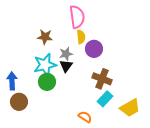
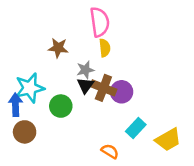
purple circle: (94, 49) -> (122, 92), moved
cyan star: (45, 65) -> (30, 88), moved
brown cross: (102, 79) -> (103, 88), moved

